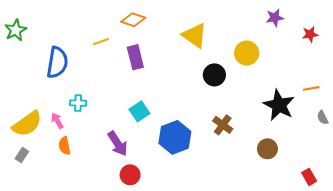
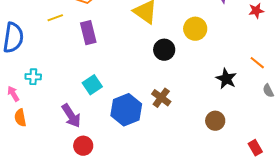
orange line: (311, 88) -> (257, 63), turned 49
black star: (279, 105) -> (226, 79), size x0.7
brown cross: (223, 125) -> (161, 98), moved

